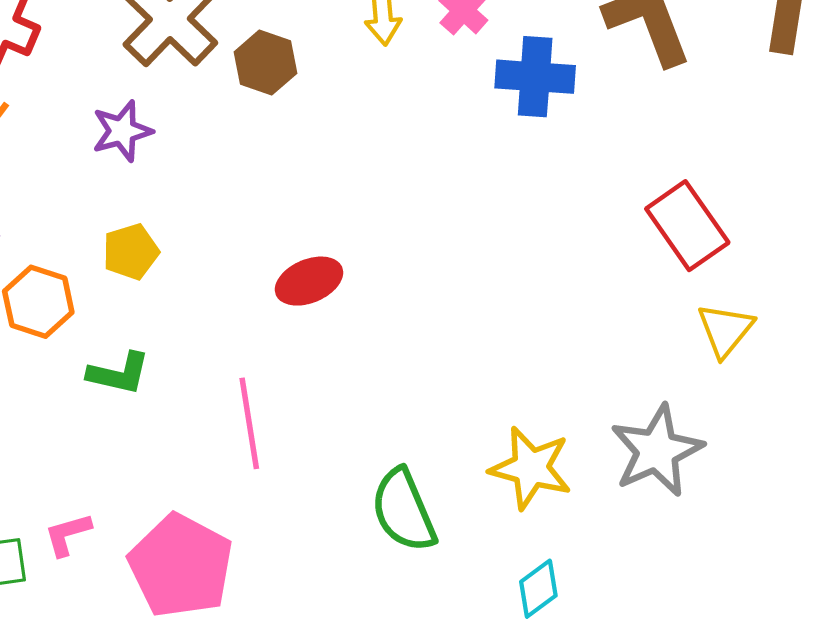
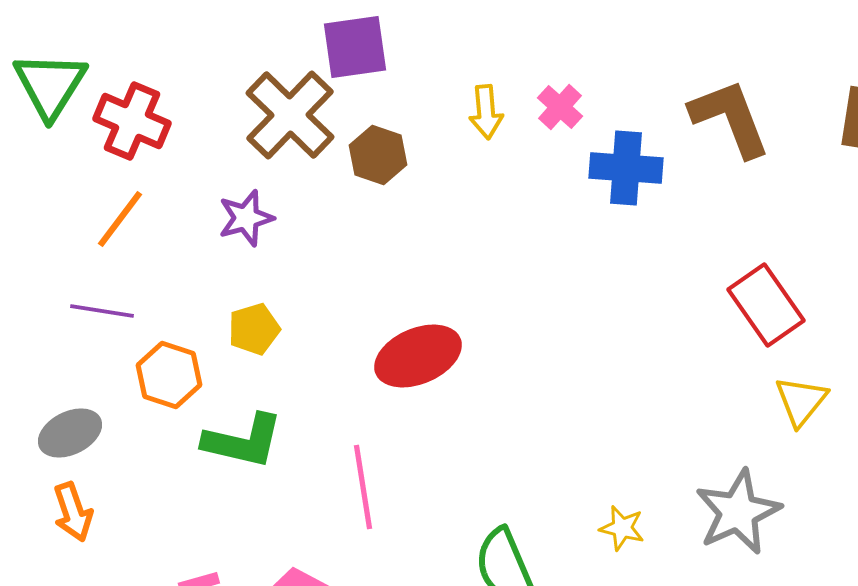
red ellipse: (309, 281) -> (418, 356), size x1.4
green L-shape: (119, 373) -> (243, 441), size x1.4
yellow star: (531, 468) -> (622, 528), size x0.6

